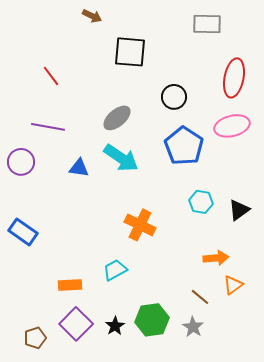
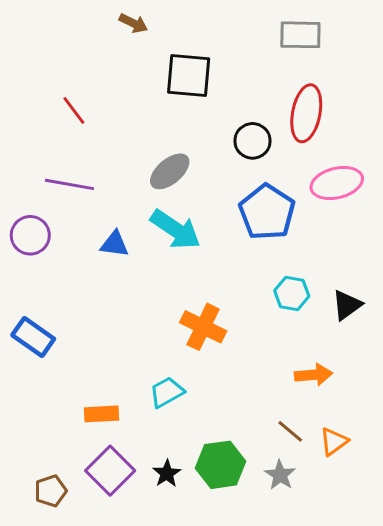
red ellipse: (234, 78) -> (306, 113), moved
orange triangle: (233, 285) -> (334, 442), moved

